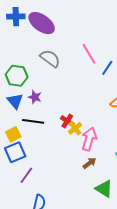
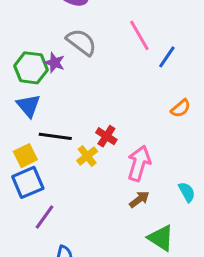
purple star: (35, 97) -> (55, 63), moved
yellow cross: (75, 128) -> (87, 156), moved

